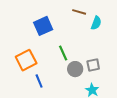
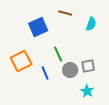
brown line: (79, 12) -> (65, 13), moved
blue line: (39, 81) -> (45, 73), moved

